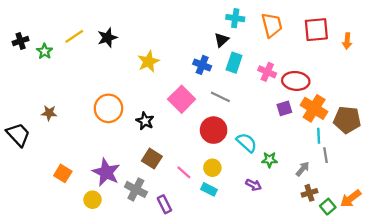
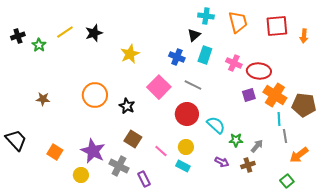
black trapezoid: (18, 135) -> (16, 140), moved
gray arrow: (303, 169) -> (257, 146), moved
brown cross: (309, 193) -> (248, 165), moved
orange arrow: (351, 199) -> (299, 155), moved

